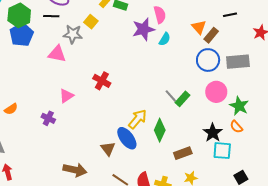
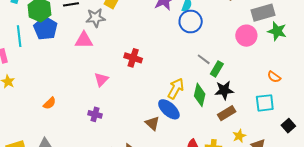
blue circle: (208, 60) -> (191, 22), moved
pink circle: (216, 92) -> (246, 36), moved
green rectangle: (183, 99) -> (217, 69), moved
green star: (239, 106) -> (277, 31), moved
purple cross: (48, 118) -> (95, 114), moved
black star: (213, 133) -> (224, 90), moved, turned -30

